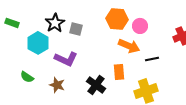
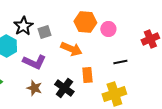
gray square: (76, 29) -> (44, 32), turned -32
orange arrow: (129, 46) -> (71, 49), moved
brown star: (57, 85) -> (34, 88), moved

